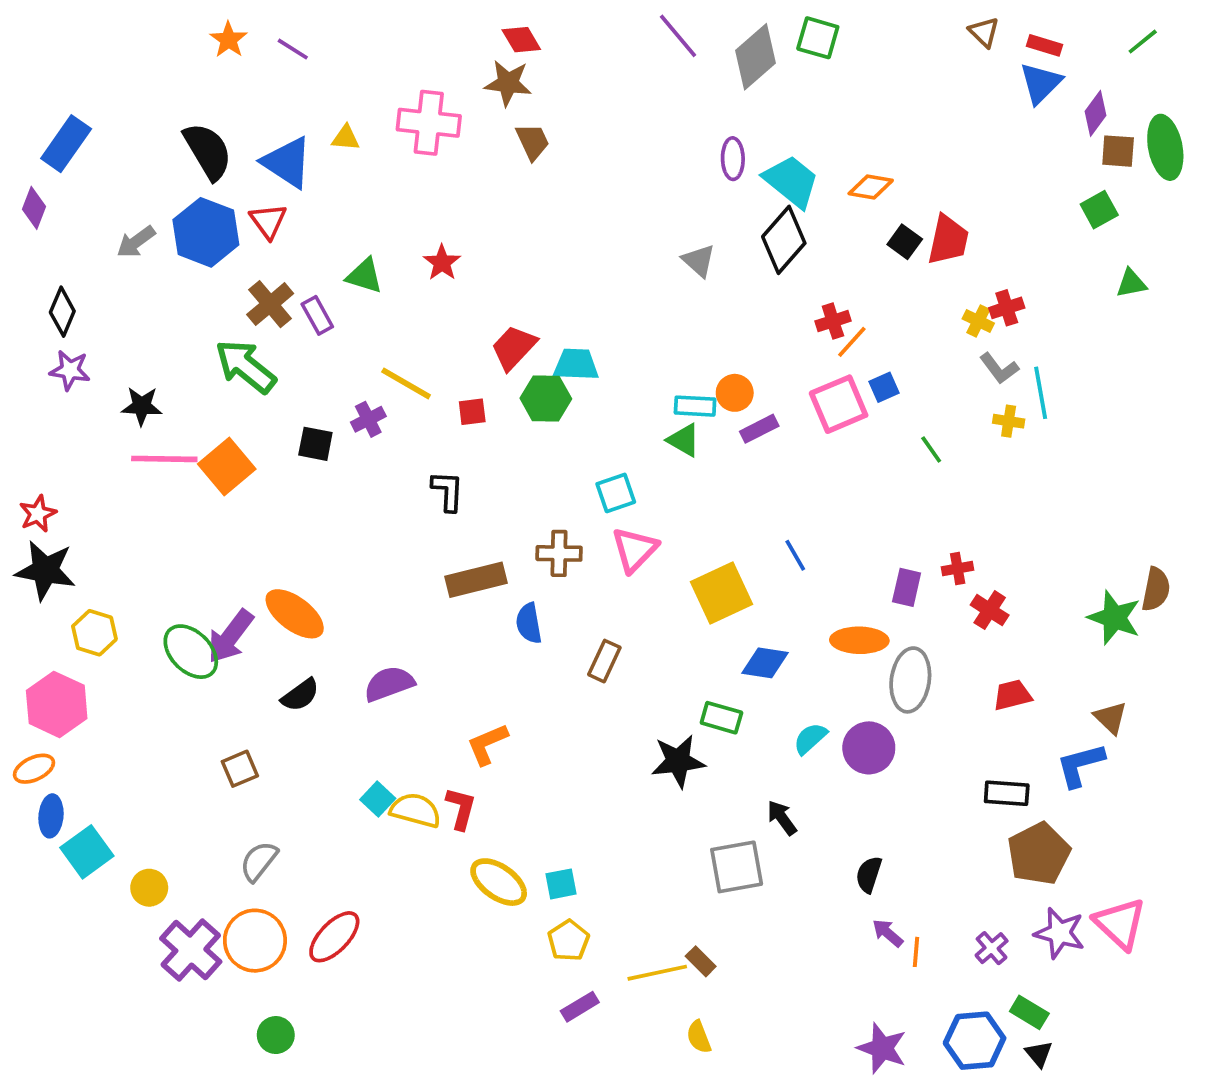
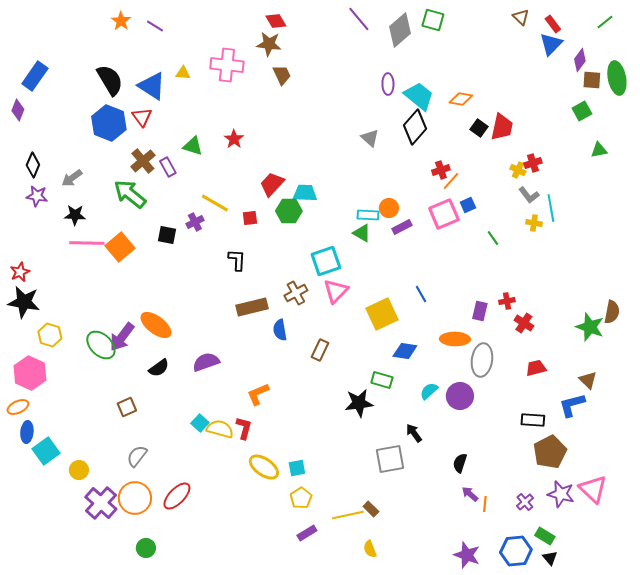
red rectangle: (1044, 45) -> (553, 24), turned 36
gray arrow: (136, 242) -> (72, 178), moved
cyan square: (616, 493) -> (326, 261), size x1.4
brown cross: (559, 553) -> (296, 293), turned -30

